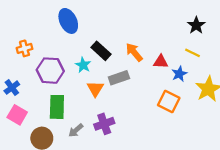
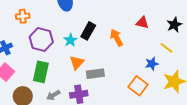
black rectangle: (101, 51) -> (88, 31), turned 66
red triangle: (161, 62) -> (142, 23), moved
gray rectangle: (119, 78) -> (95, 74), moved

